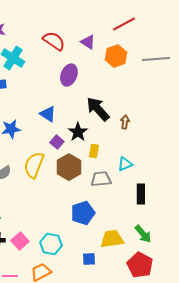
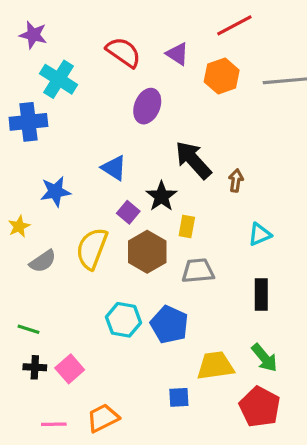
cyan triangle: (125, 164) -> (260, 234), moved
blue pentagon: (83, 213) -> (169, 325), turned -30
cyan hexagon: (51, 244) -> (123, 320), moved

